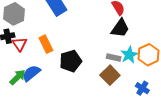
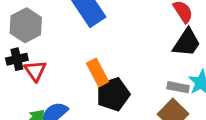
orange rectangle: (46, 44) -> (98, 72), moved

